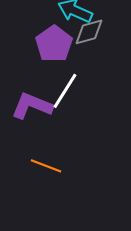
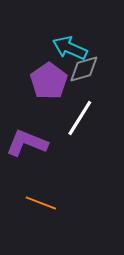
white line: (65, 91) -> (80, 118), moved

